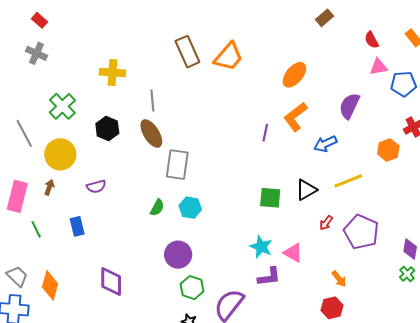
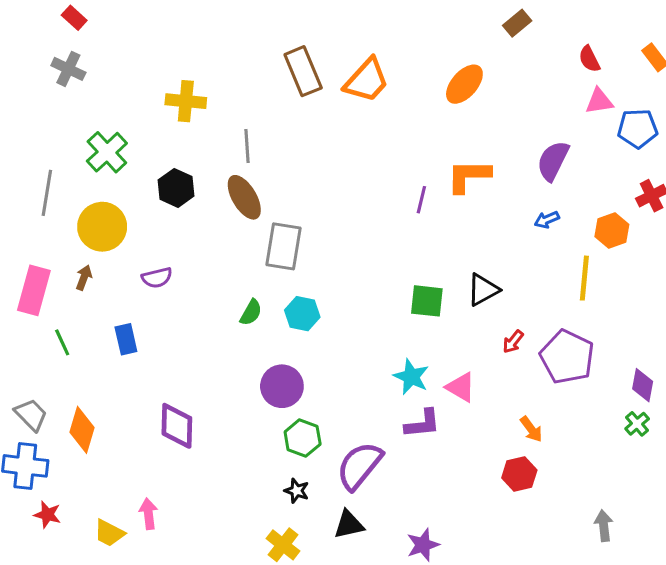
orange ellipse: (294, 75) -> (464, 84), moved
orange L-shape: (295, 117) -> (469, 176), turned 36
gray line: (24, 133) -> (47, 193), turned 36
blue arrow: (325, 144) -> (547, 220), moved, size x0.7
yellow line: (348, 181) -> (584, 278), moved, turned -64

